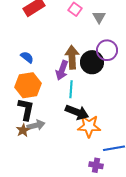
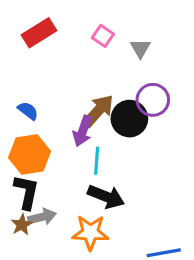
brown arrow: (72, 57) -> (98, 111), turned 45
orange star: (89, 126) -> (90, 232), moved

